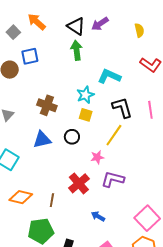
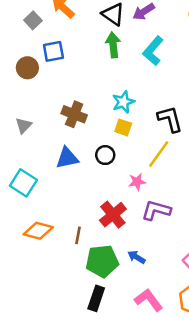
cyan L-shape: (109, 76) -> (153, 51), moved, turned -75
green pentagon: (41, 231) -> (102, 261), moved

